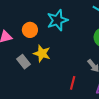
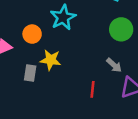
gray rectangle: (23, 62) -> (30, 73), turned 56

